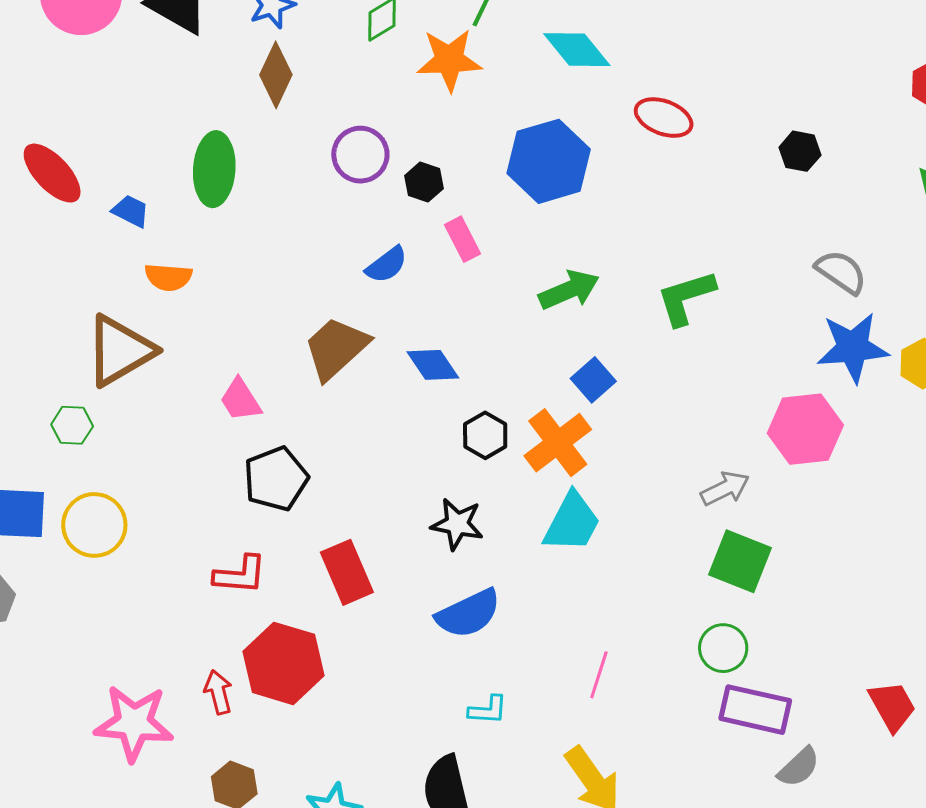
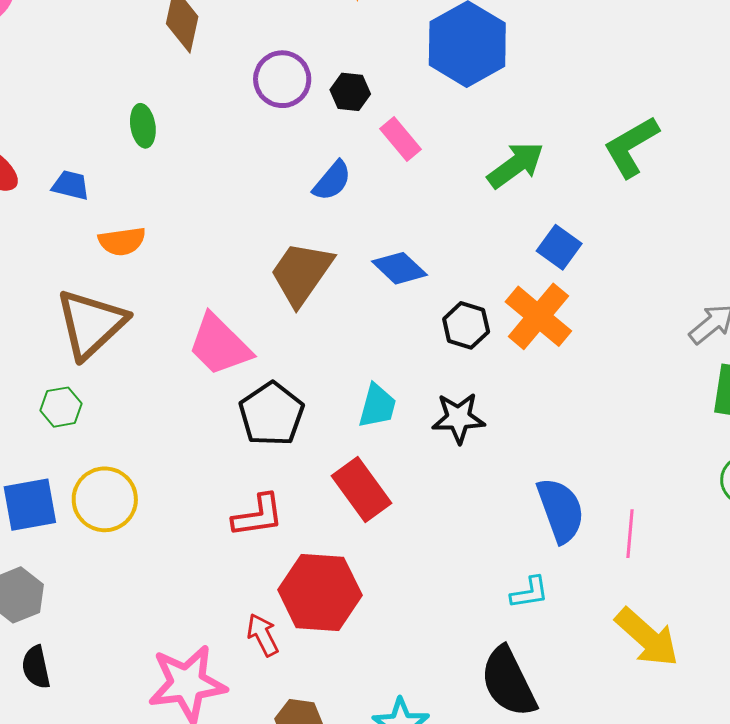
green ellipse: (214, 169) -> (143, 126), size x0.6
pink trapezoid: (240, 400) -> (220, 345), size x1.5
cyan trapezoid: (572, 522) -> (377, 406), moved, size x0.7
blue semicircle: (468, 614) -> (561, 510), moved, turned -72

